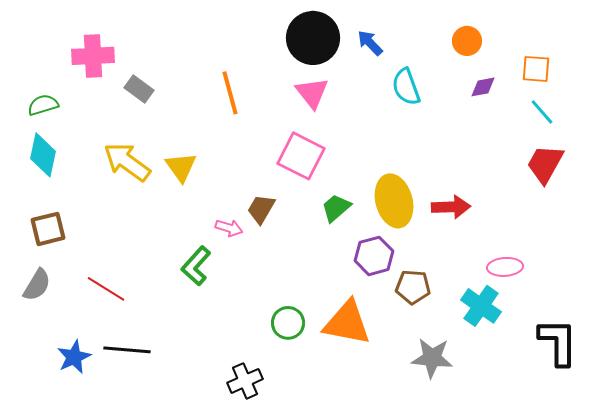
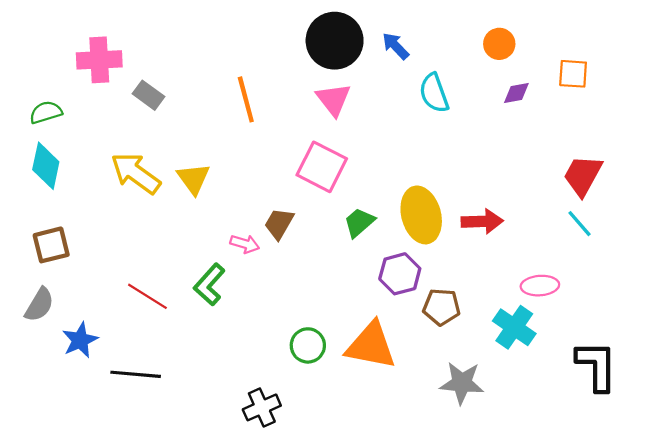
cyan line: (542, 112) -> (579, 224), moved
red line: (106, 289) -> (147, 296), moved
blue star: (74, 357) -> (80, 340), moved

